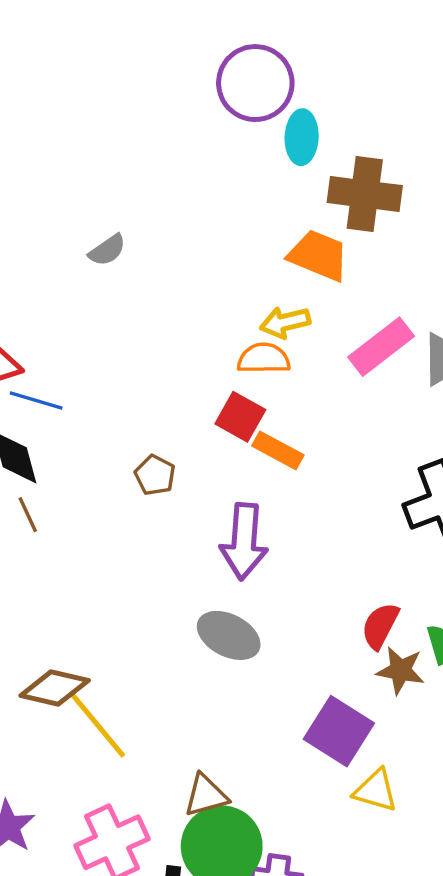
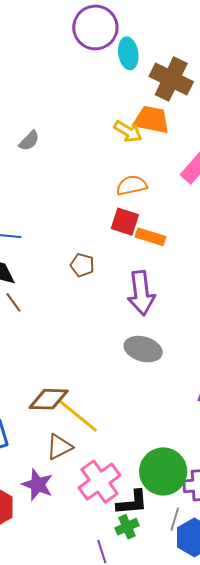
brown cross: (365, 194) -> (171, 79), turned 30
yellow arrow: (285, 322) -> (128, 131), moved, turned -124
brown triangle: (206, 795) -> (59, 447), moved

